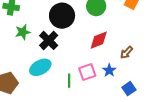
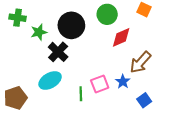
green star: (23, 32) -> (39, 32), moved
red diamond: (99, 40) -> (121, 37), moved
brown arrow: (126, 53) -> (140, 62), size x1.6

